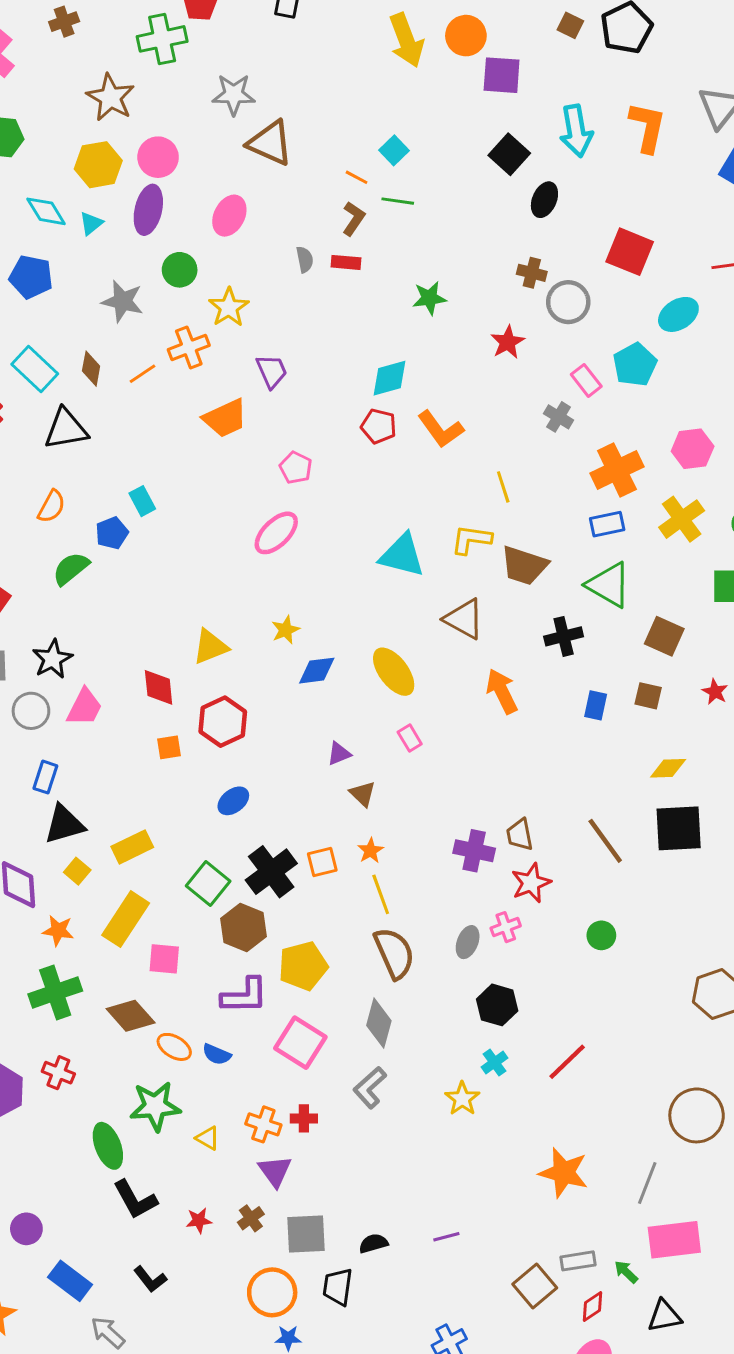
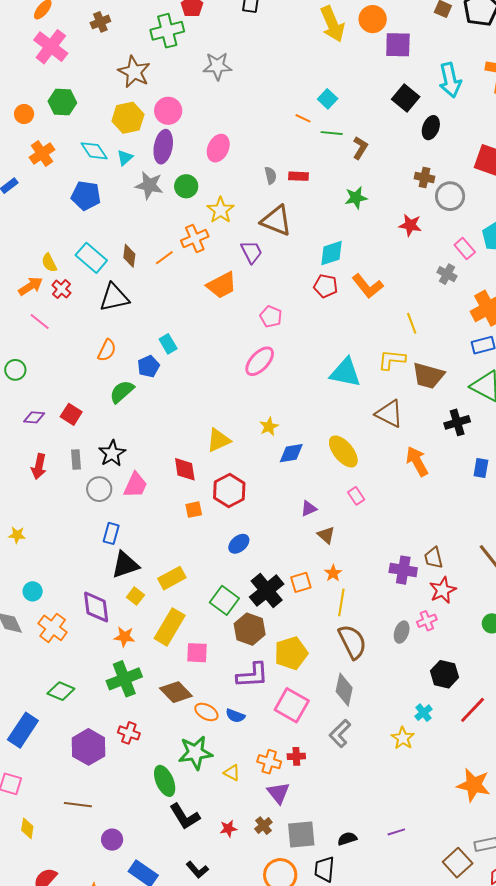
brown triangle: (270, 143) -> (276, 221), moved
brown L-shape: (354, 219) -> (360, 148), moved
gray star: (123, 301) -> (149, 185), moved
red star: (508, 342) -> (410, 225), turned -30
yellow line: (381, 894) -> (341, 602), turned 32
black hexagon: (497, 1005) -> (445, 674), moved

